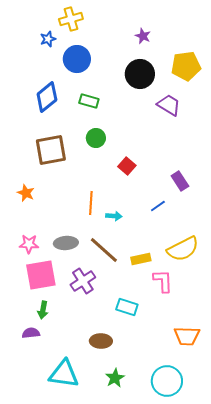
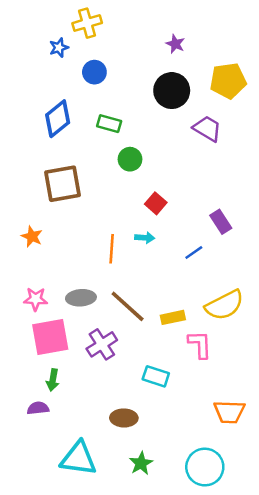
blue circle: (77, 59) -> (94, 72), size x0.7
green circle: (96, 138) -> (130, 159), moved
cyan arrow: (114, 216) -> (145, 238), moved

